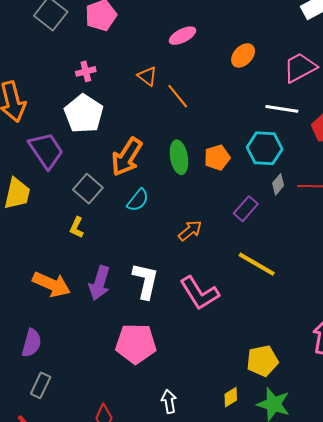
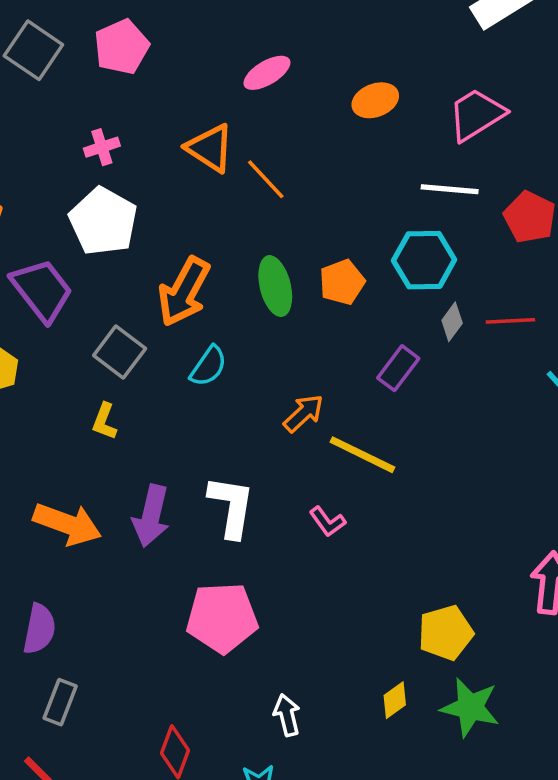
orange ellipse: (243, 55) -> (375, 100), turned 30
orange triangle: (147, 76) -> (210, 148), size x1.4
yellow line: (257, 264) -> (362, 455), moved
pink L-shape: (199, 293) -> (327, 522), size x0.5

